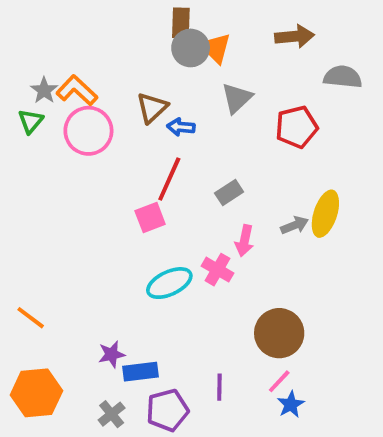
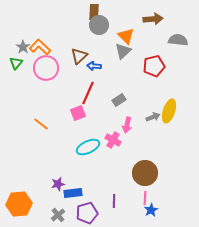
orange triangle: (216, 48) -> (126, 36), moved
orange line: (31, 318) -> (41, 124), moved
pink line: (279, 381) -> (145, 198), turned -40

